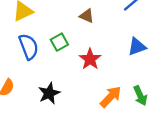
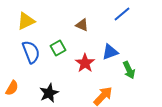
blue triangle: (137, 47) -> (110, 52), moved
green arrow: (140, 96) -> (129, 70), moved

